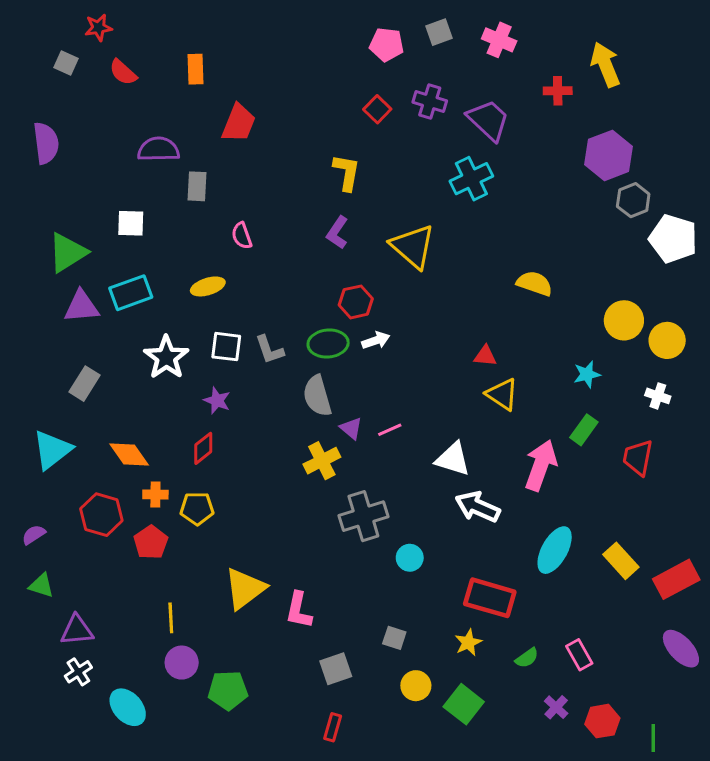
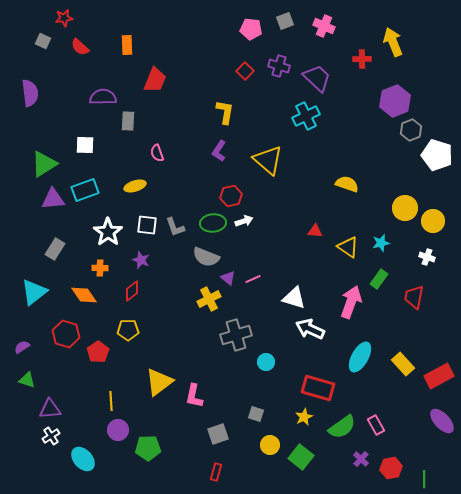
yellow triangle: (502, 394) -> (348, 247), moved
gray semicircle: (317, 396) -> (206, 257), turned -52
orange cross: (155, 495) -> (100, 268), moved
green semicircle: (527, 658) -> (342, 427), size x1.8

